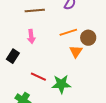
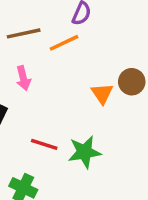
orange line: (68, 32) -> (64, 43), moved
brown circle: (88, 38) -> (132, 82), moved

